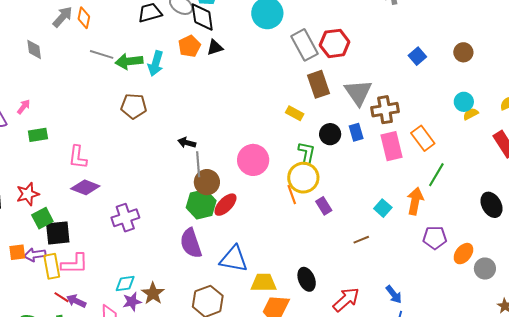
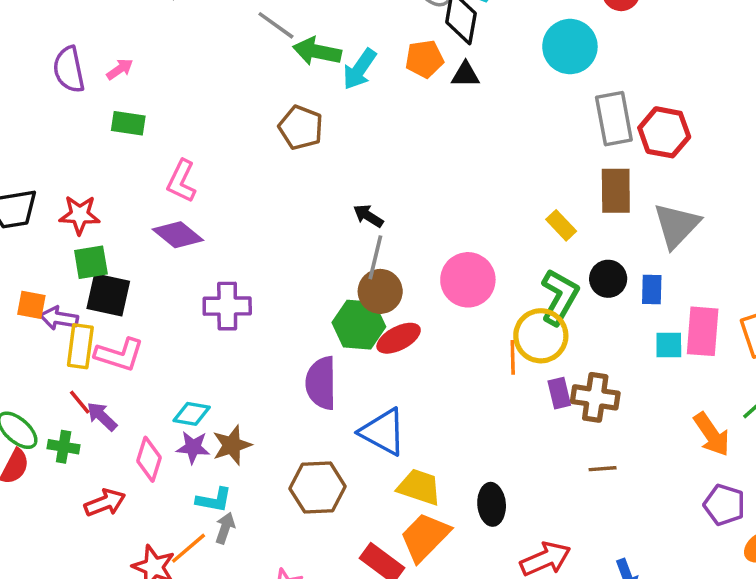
brown cross: (385, 110) -> (595, 397), moved
green L-shape: (307, 153) -> (560, 297), size x1.4
orange arrow: (415, 201) -> (712, 434), turned 116
cyan square: (383, 208) -> (669, 345), moved, turned 30

